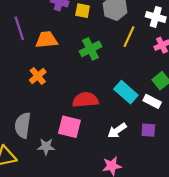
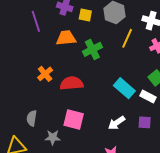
purple line: (19, 28) -> (36, 21), moved
orange trapezoid: (46, 40) -> (66, 38), moved
red semicircle: (85, 100) -> (72, 83), moved
gray semicircle: (23, 125) -> (32, 118), size x0.7

